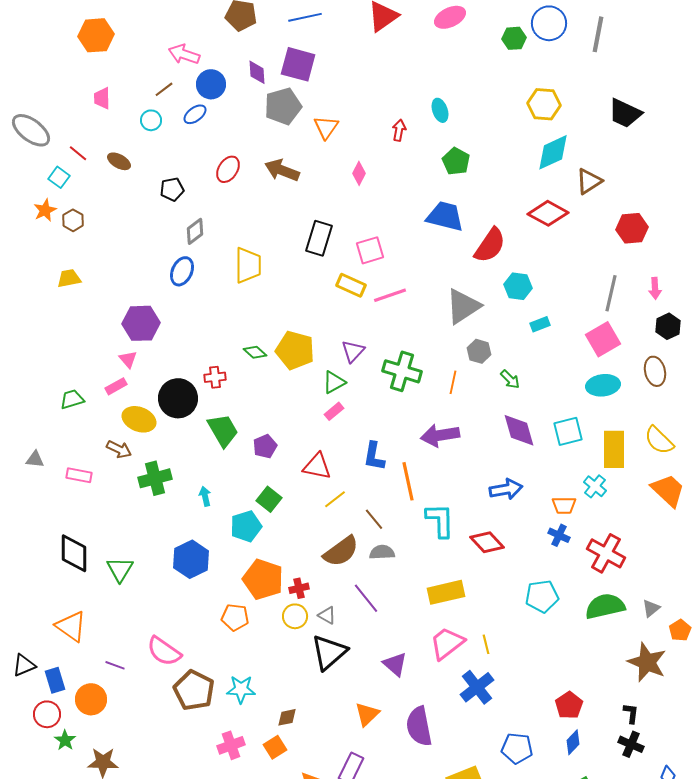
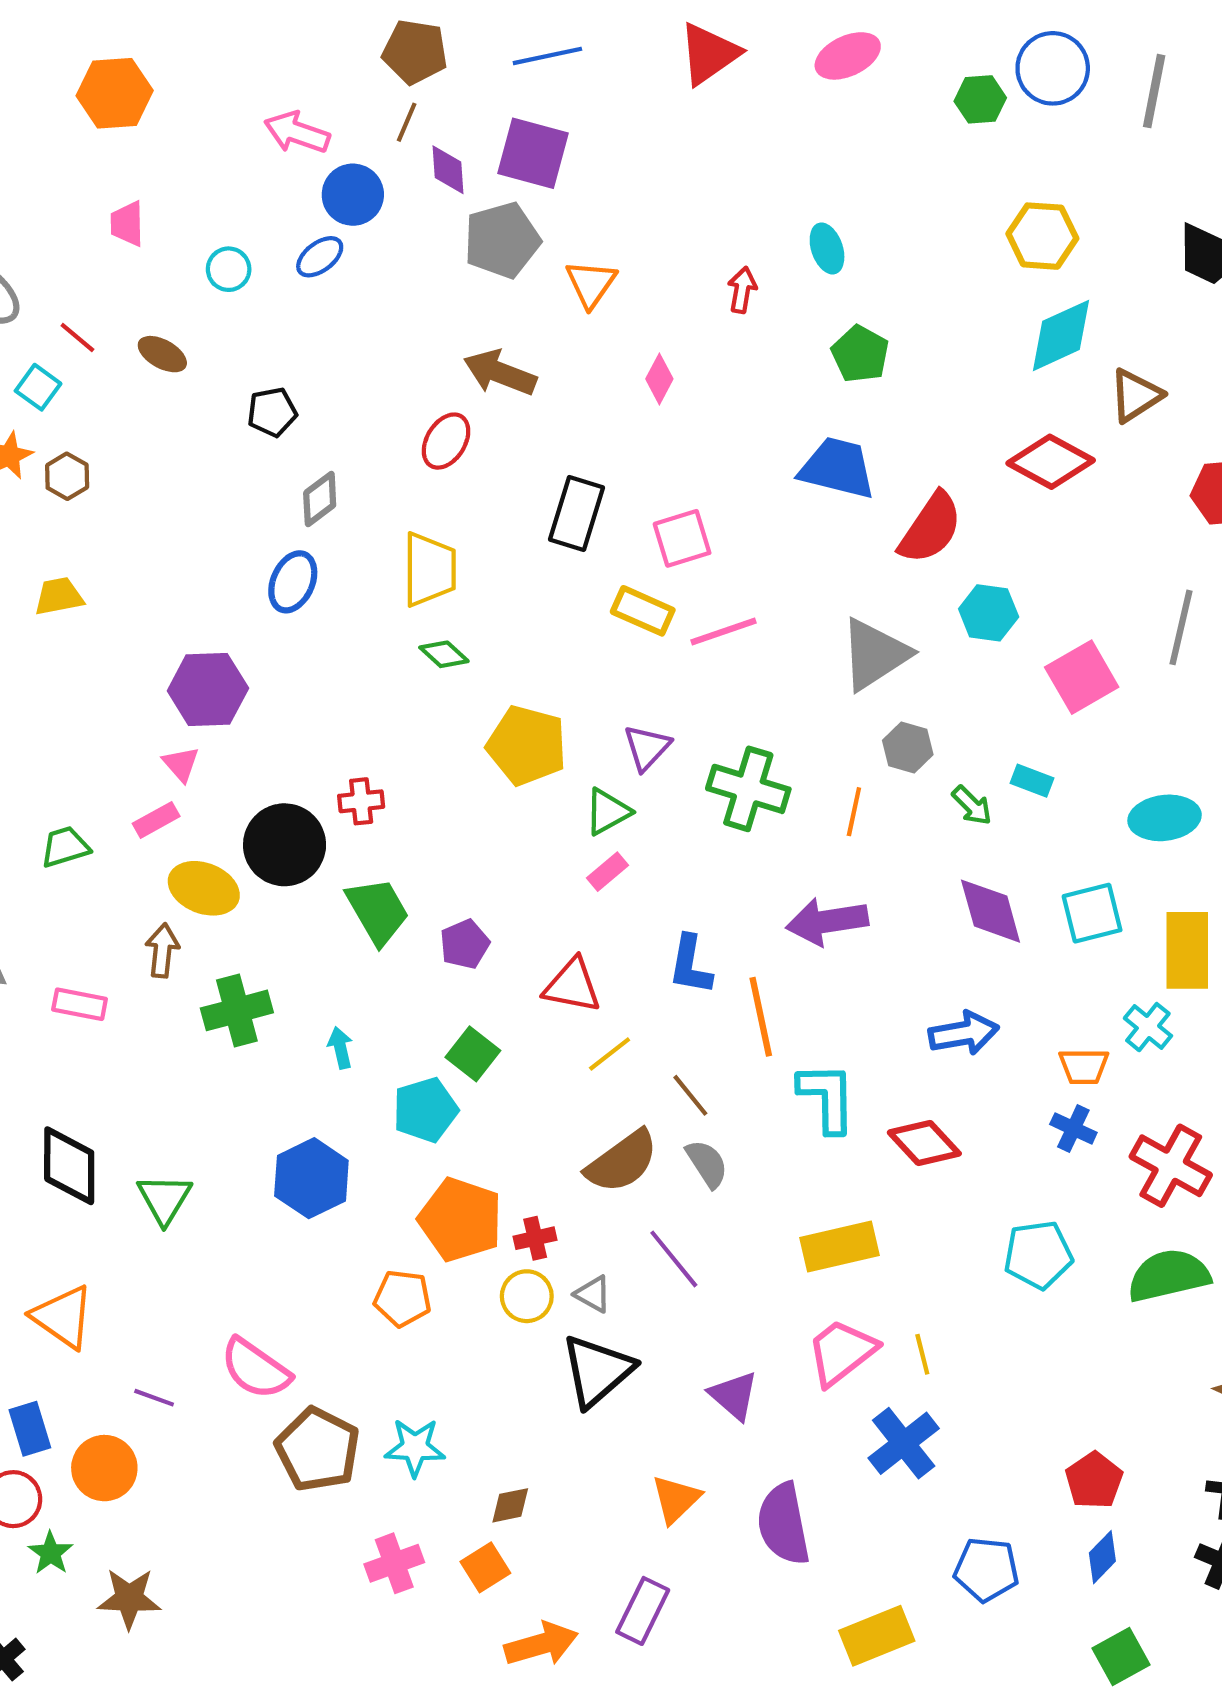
brown line: (164, 89) -> (407, 122), moved, turned -30
red ellipse: (228, 169) -> (446, 441), moved
cyan rectangle: (540, 324) -> (1032, 781), moved, turned 42
pink square: (603, 339) -> (1082, 677), moved
green diamond: (255, 352) -> (444, 654), moved
brown arrow: (119, 449) -> (162, 950), turned -110
gray semicircle: (382, 552) -> (707, 1164), turned 60

